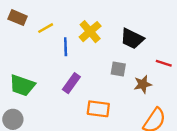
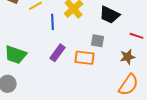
brown star: (143, 84) -> (128, 57), moved
orange rectangle: (98, 109) -> (85, 58), moved

